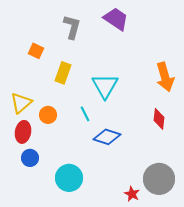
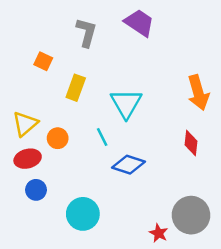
red ellipse: (23, 132) -> (28, 159), turned 65

